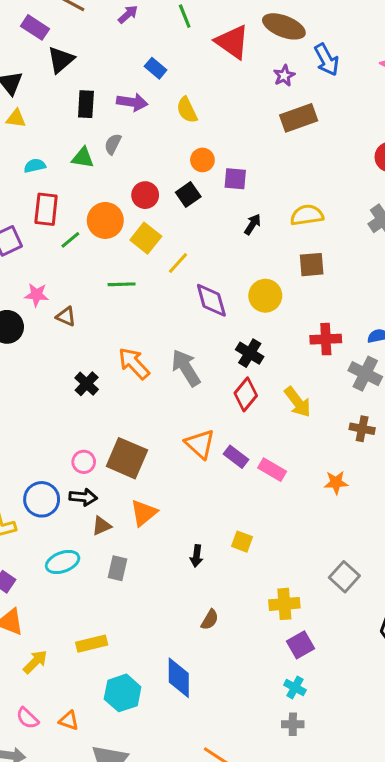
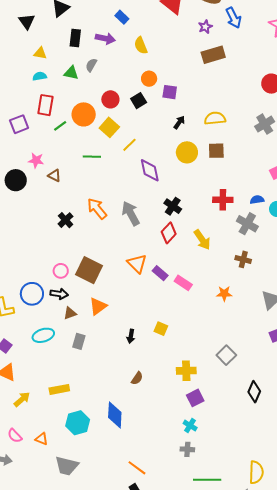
yellow triangle: (16, 118) -> (40, 53), moved
yellow circle: (265, 296) -> (187, 152), moved

